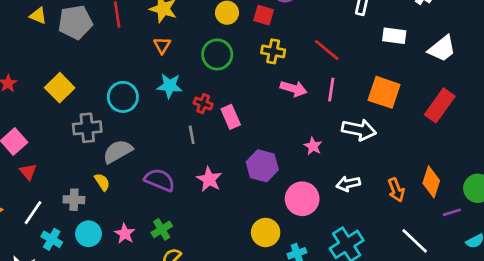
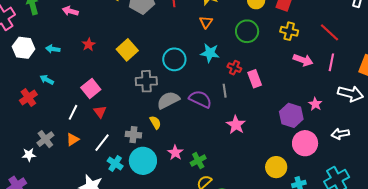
purple hexagon: (262, 166) -> (291, 115), moved
purple semicircle: (160, 180) -> (200, 99), moved
cyan circle: (88, 234) -> (143, 161), size x1.4
pink star: (125, 234) -> (175, 153), moved

